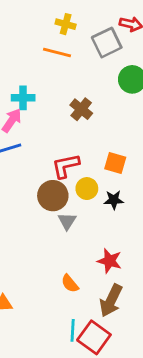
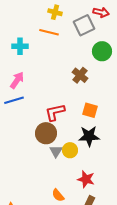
cyan cross: (23, 98) -> (20, 46), moved
brown cross: (81, 109) -> (80, 75), moved
yellow circle: (87, 189) -> (70, 150), moved
black star: (114, 200) -> (89, 136), size x1.5

